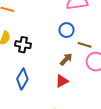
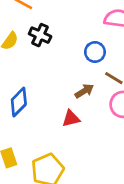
black cross: (23, 45) -> (40, 35), moved

